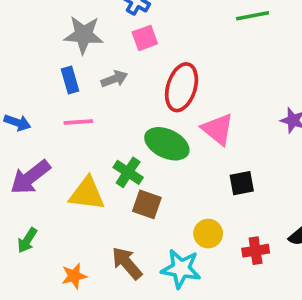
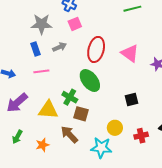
pink triangle: (218, 129) -> (130, 53), moved
green ellipse: (167, 144) -> (90, 81), turned 30
brown arrow: (127, 263) -> (69, 134), moved
orange star: (74, 276) -> (42, 145), moved

